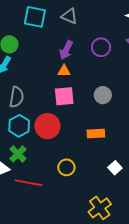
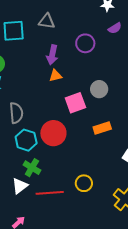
pink square: (64, 96) -> (75, 103), moved
yellow circle: (66, 167) -> (84, 183), moved

